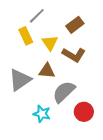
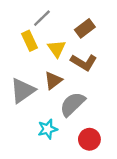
brown triangle: (47, 71) -> (53, 80), turned -42
red circle: (84, 112) -> (89, 139), moved
cyan star: (42, 114) -> (48, 129), turned -30

